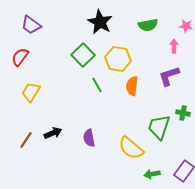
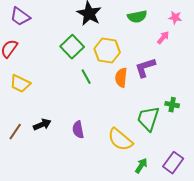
pink arrow: (174, 46) -> (163, 38), turned 40
purple L-shape: (169, 76) -> (145, 68), moved
yellow trapezoid: (31, 92) -> (20, 84), turned -95
green arrow: (152, 174) -> (141, 166), turned 133

